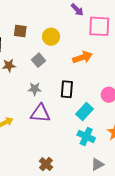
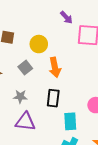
orange arrow: (82, 57) -> (55, 67), moved, turned 96
cyan rectangle: (84, 111) -> (70, 121), turned -48

